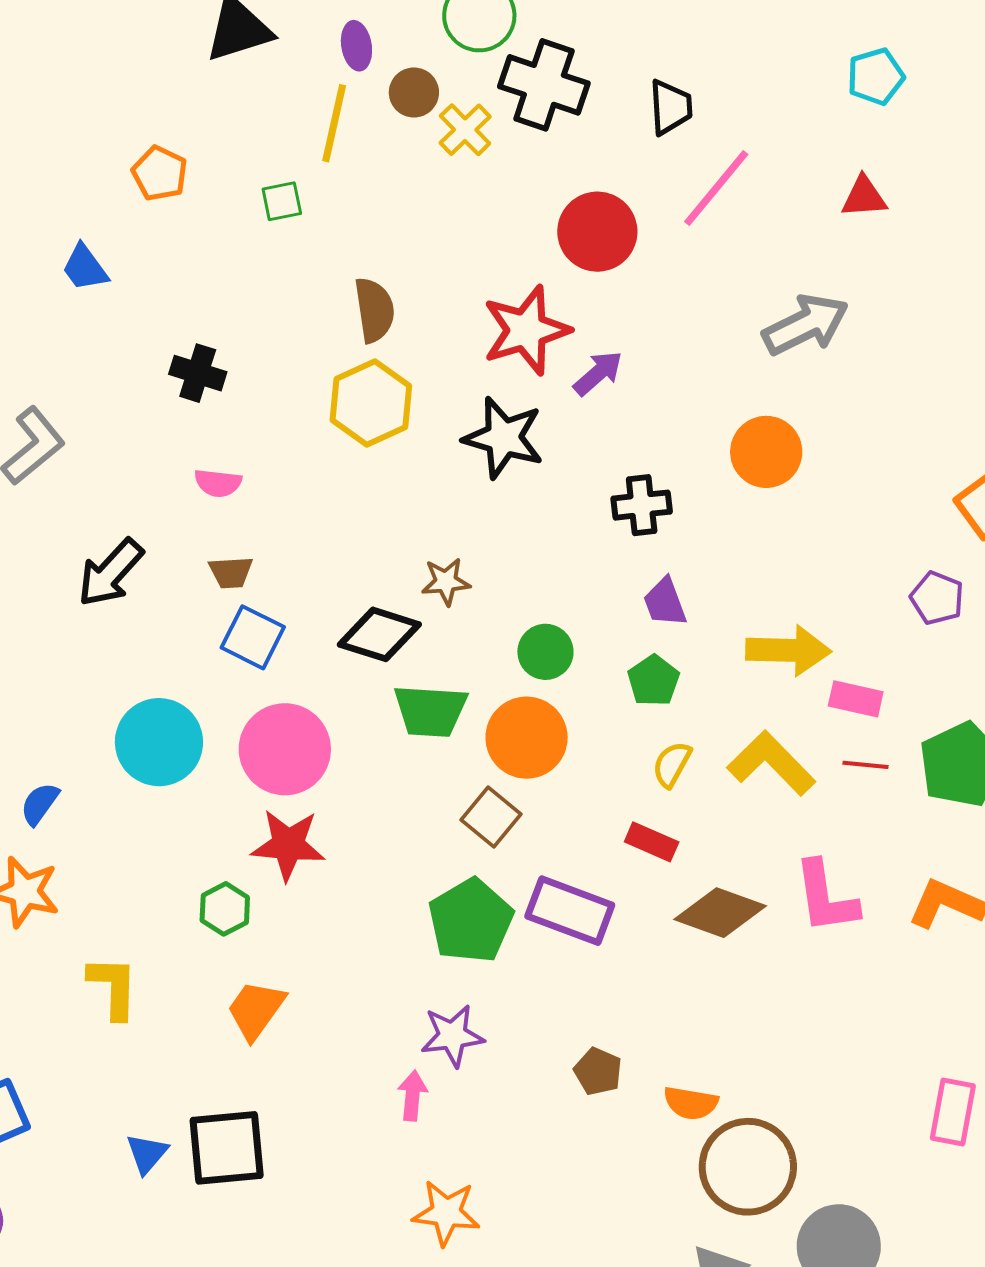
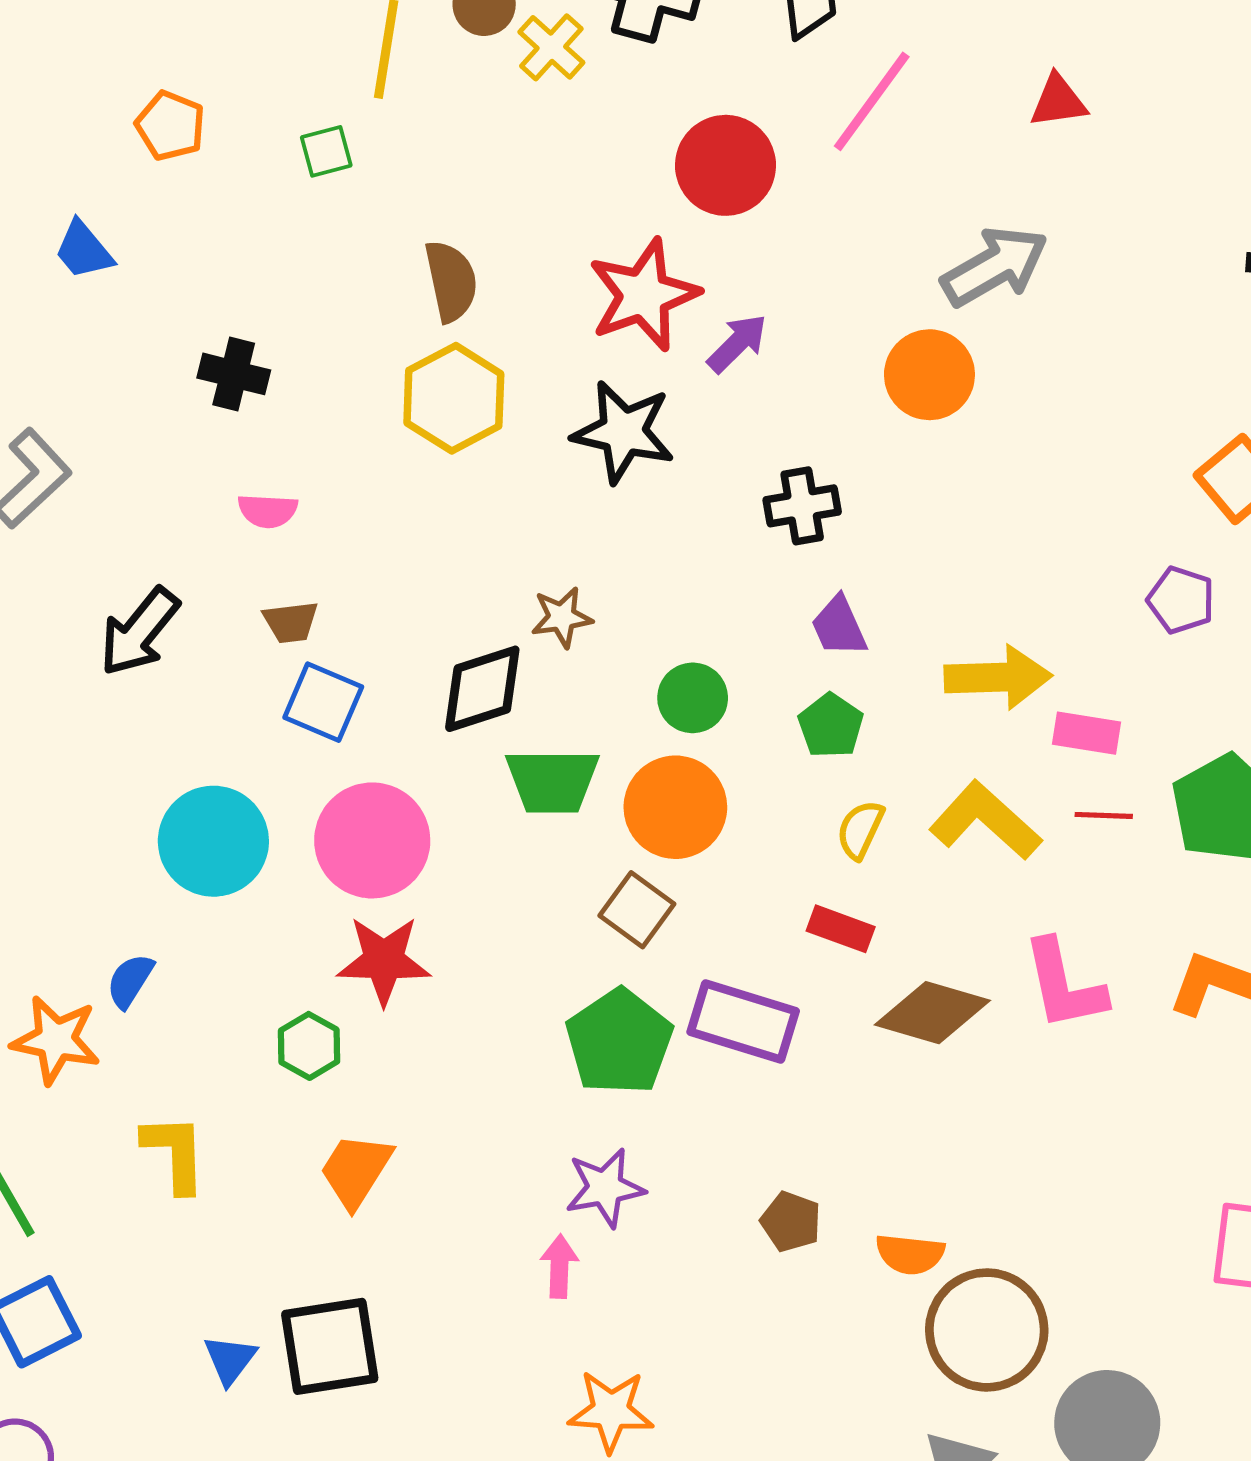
orange circle: (766, 452) -> (929, 375), moved
black diamond: (379, 634) -> (482, 689), turned -32
blue semicircle: (40, 804) -> (130, 981), moved

